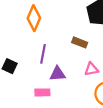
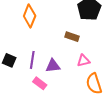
purple line: (43, 54) -> (32, 60), moved
pink rectangle: (42, 92) -> (40, 83), turned 40

